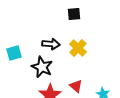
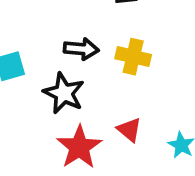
yellow cross: (78, 48) -> (133, 57), turned -30

